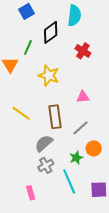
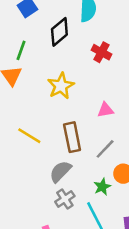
green line: (28, 48) -> (21, 50), moved
yellow star: (49, 75) -> (61, 86), turned 30

